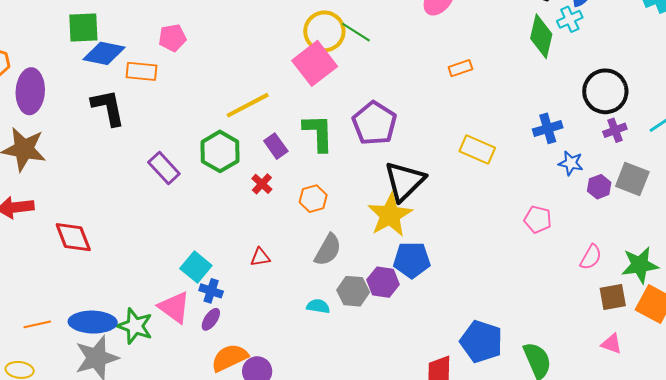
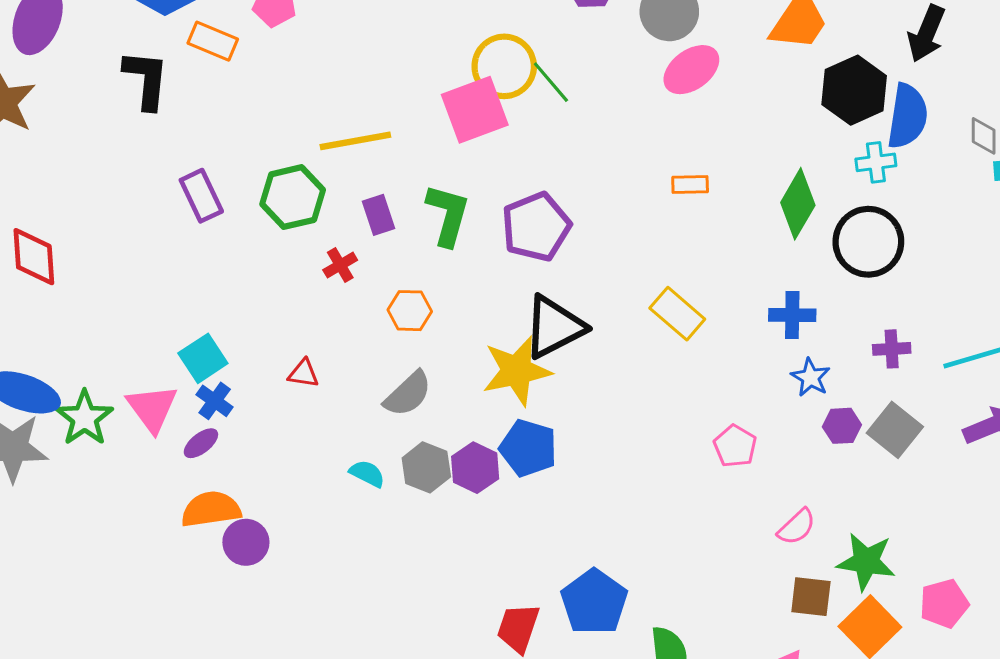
green diamond: (541, 36) -> (798, 204), moved
black circle: (605, 91) -> (868, 242), moved

